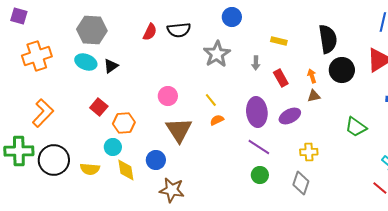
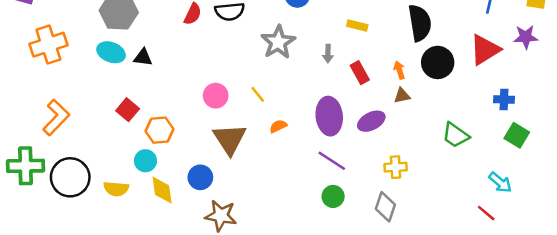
black triangle: (111, 66) -> (143, 57), turned 42
yellow line: (211, 100) -> (258, 94), moved

